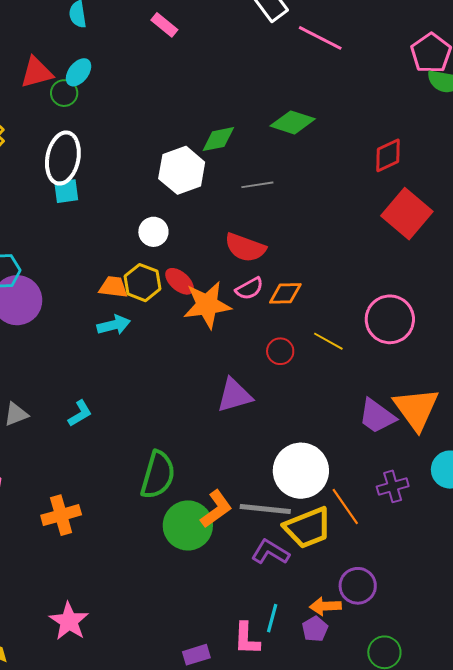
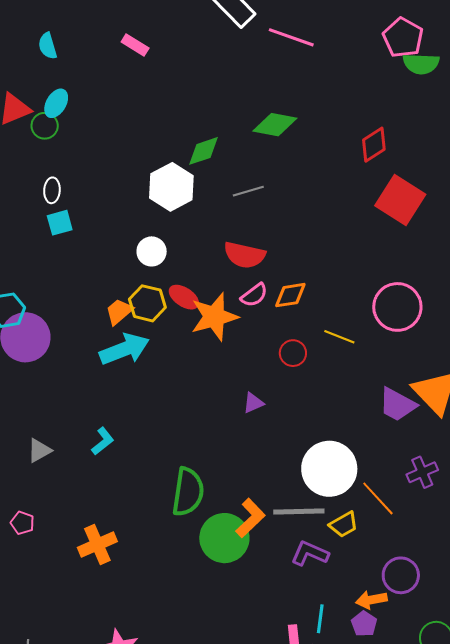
white ellipse: (63, 158) -> (52, 190), size x0.5
orange trapezoid: (113, 287) -> (119, 312), turned -40
cyan arrow: (114, 325) -> (124, 349), size x1.5
purple triangle: (234, 395) -> (253, 403), size x0.6
yellow trapezoid: (308, 528) -> (344, 524), size x0.6

